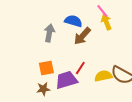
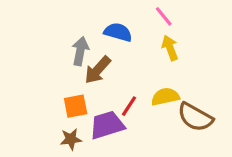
yellow arrow: (106, 22) -> (170, 48), moved
brown arrow: (82, 36) -> (98, 70), moved
yellow semicircle: (103, 76) -> (165, 97), moved

